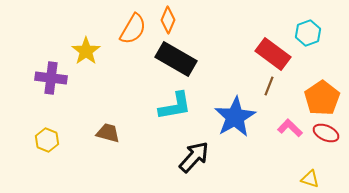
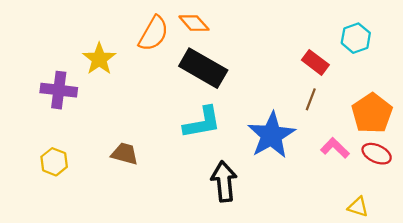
orange diamond: (168, 20) -> (194, 23), turned -64
red rectangle: (273, 54) -> (315, 62), size x0.7
black arrow: (194, 157) -> (224, 181), turned -48

